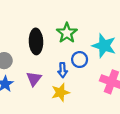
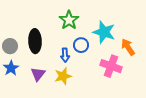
black ellipse: (36, 41) -> (35, 41), moved
purple triangle: (34, 79) -> (38, 74), moved

